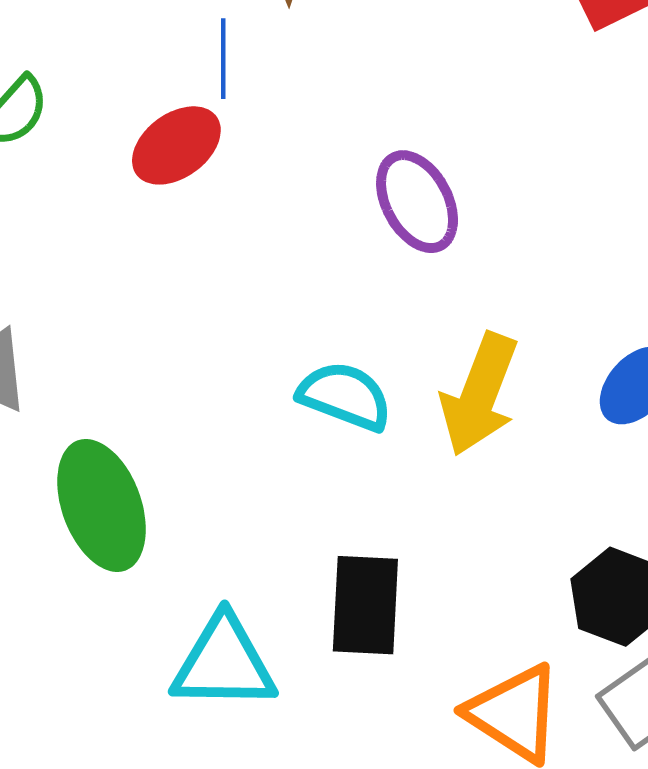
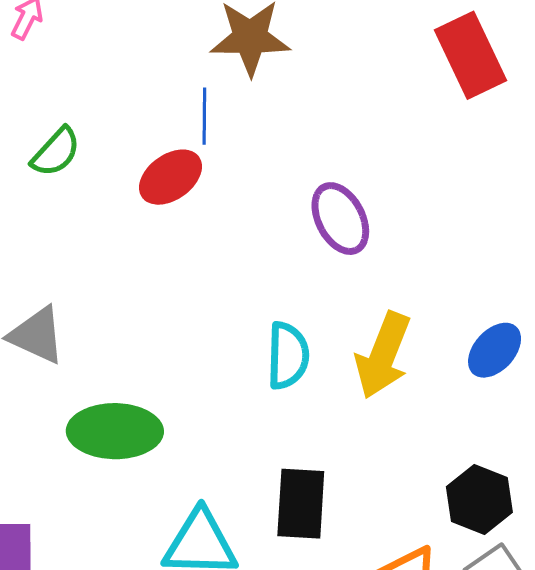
cyan semicircle: (345, 396) -> (288, 356), turned 70
green ellipse: (102, 505) -> (115, 431), turned -70

